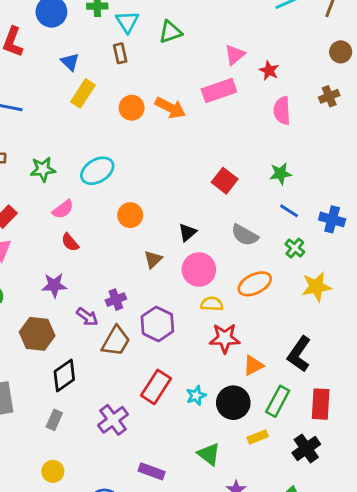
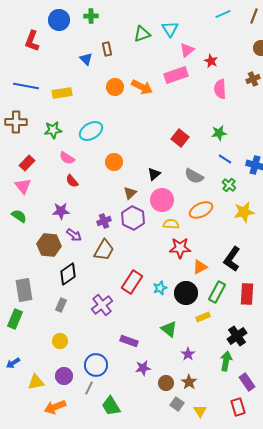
cyan triangle: (127, 22) -> (170, 29), moved
blue triangle: (70, 62) -> (86, 59), moved
yellow rectangle: (83, 93) -> (62, 93), moved, turned 48
pink semicircle: (63, 209) -> (67, 158), turned 70
purple arrow: (87, 317) -> (74, 235), moved
purple hexagon: (157, 324) -> (133, 218), moved
black cross: (306, 448) -> (237, 336), moved

